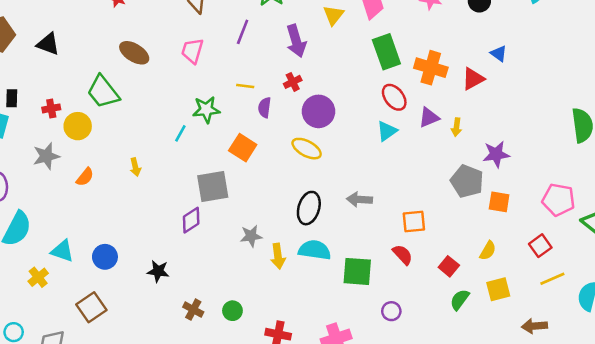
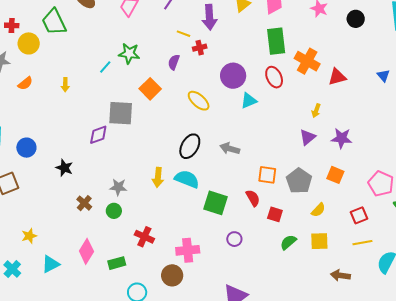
blue triangle: (499, 54) -> (383, 76), moved
yellow line: (245, 86) -> (183, 34), moved
purple circle: (318, 111) -> (233, 76), moved
purple triangle: (429, 117) -> (308, 137), moved, turned -30
cyan triangle: (387, 131) -> (249, 101), moved
gray pentagon: (467, 181) -> (299, 181), moved
gray star: (251, 236) -> (118, 187), moved
red square: (449, 266) -> (275, 214), moved, turned -35

